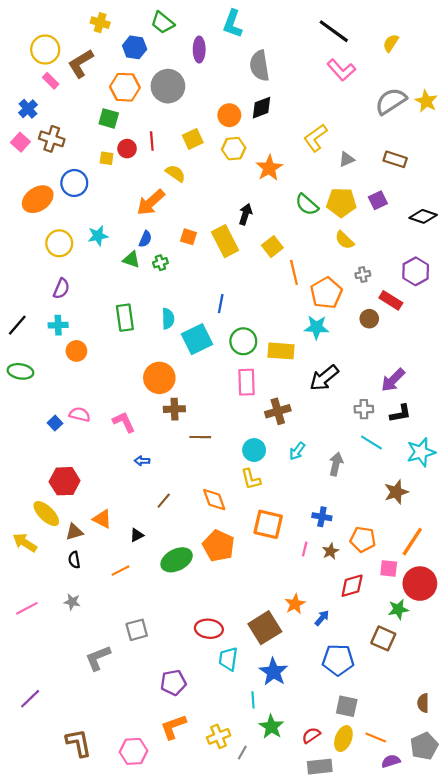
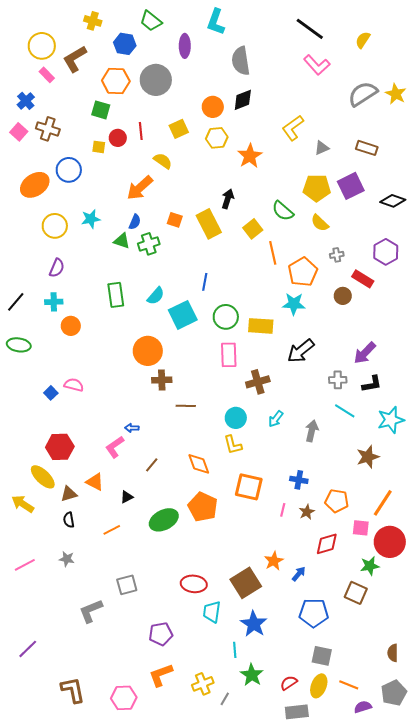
purple square: (378, 200) -> (351, 186), size x1.5
green semicircle: (307, 205) -> (283, 211), moved
green cross: (160, 263) -> (149, 244), size x1.5
cyan semicircle: (168, 319) -> (156, 296), turned 42
pink L-shape: (124, 422) -> (115, 447), moved, turned -100

